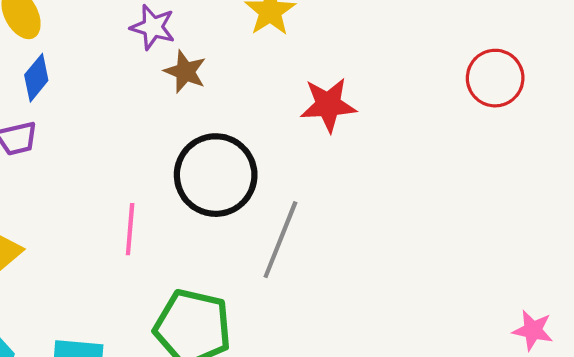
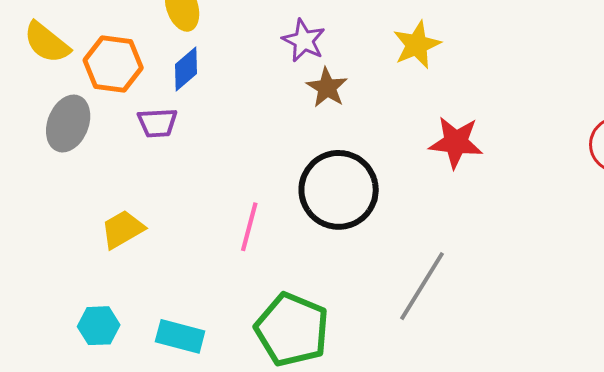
gray line: (280, 240) -> (422, 286), moved

